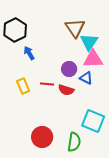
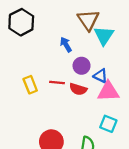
blue arrow: (29, 53) -> (66, 45), moved
pink triangle: (93, 59) -> (108, 91), moved
cyan square: (93, 121) -> (108, 124), size x0.7

